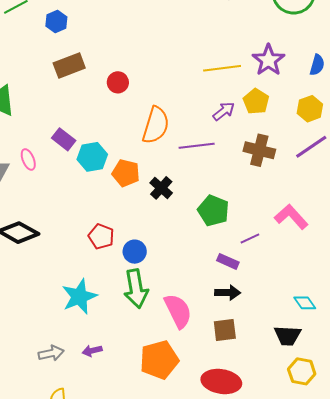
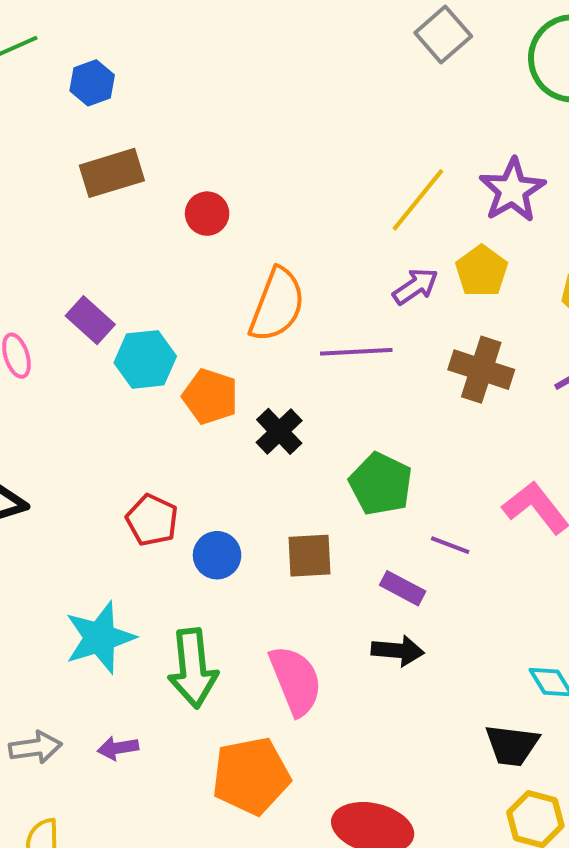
yellow line: (222, 68) -> (418, 200), turned -48
purple line: (250, 238) -> (450, 545), turned 42
green arrow: (136, 289) -> (193, 668), moved
brown square: (225, 330) -> (310, 556), moved

